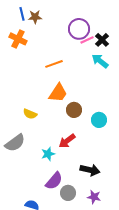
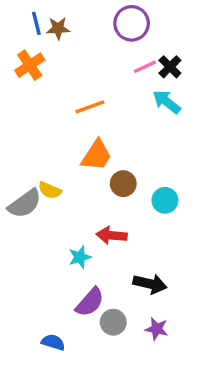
purple circle: (79, 29) -> (132, 23), moved
orange cross: (18, 39) -> (30, 65), turned 30
red arrow: (67, 141) -> (112, 235), turned 42
gray semicircle: (15, 143) -> (25, 204), moved

